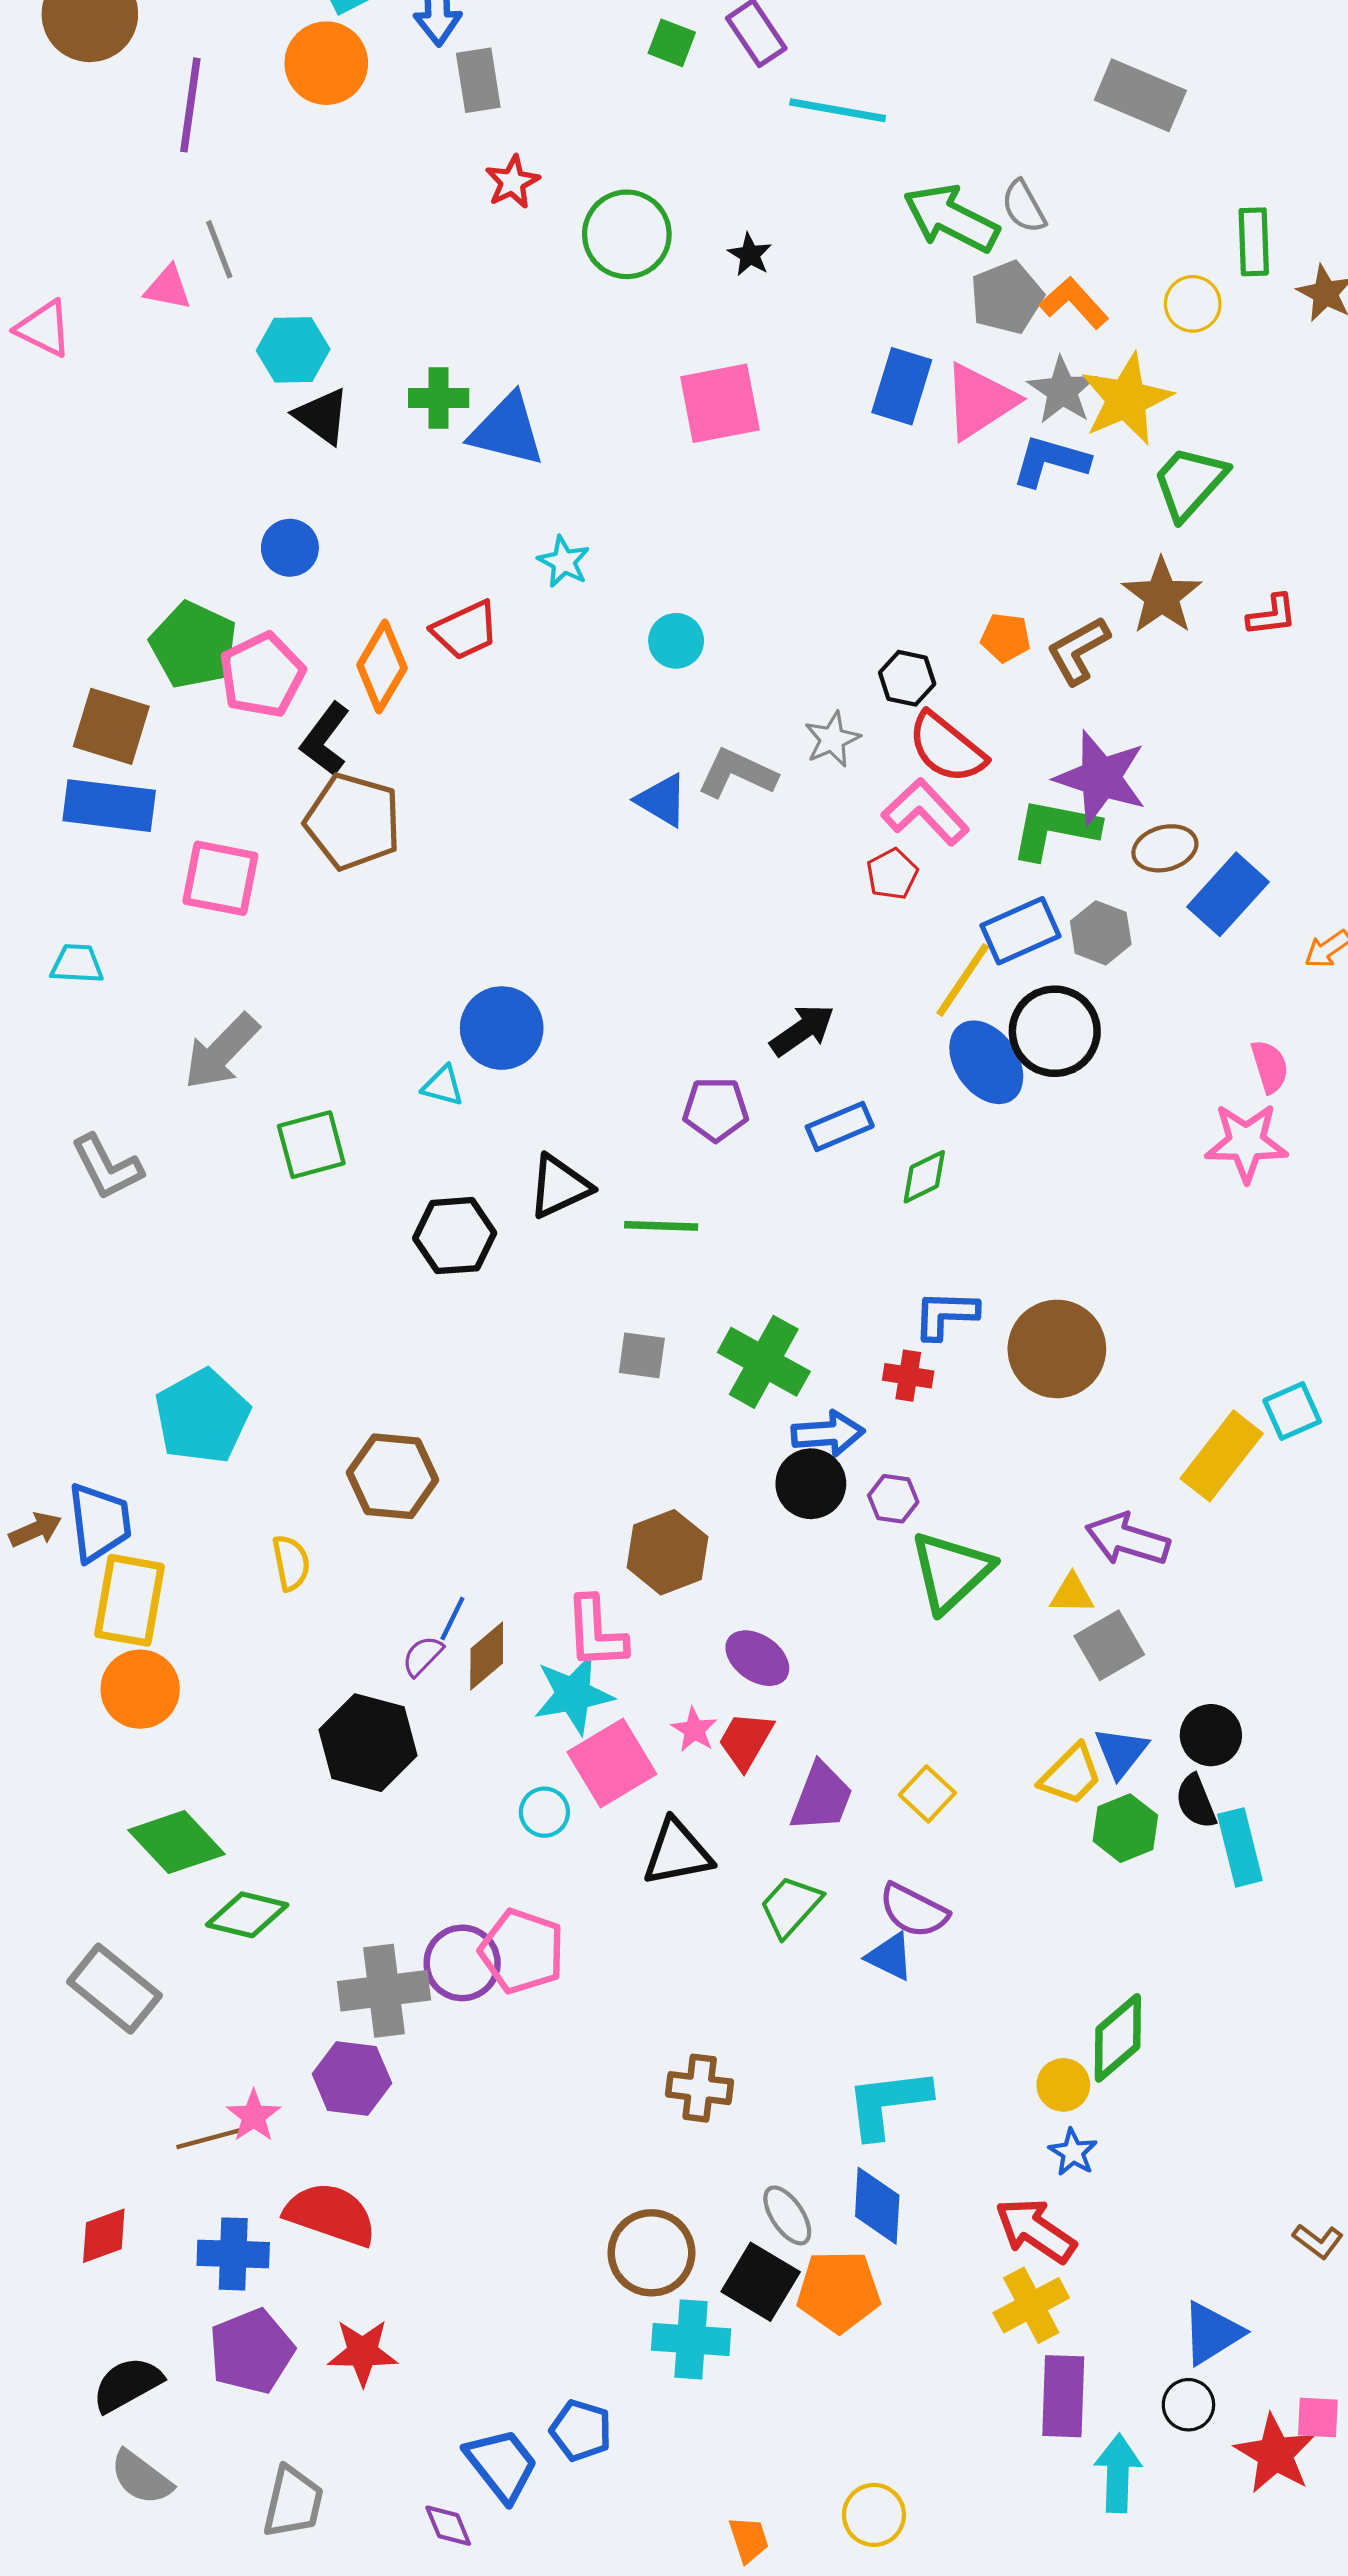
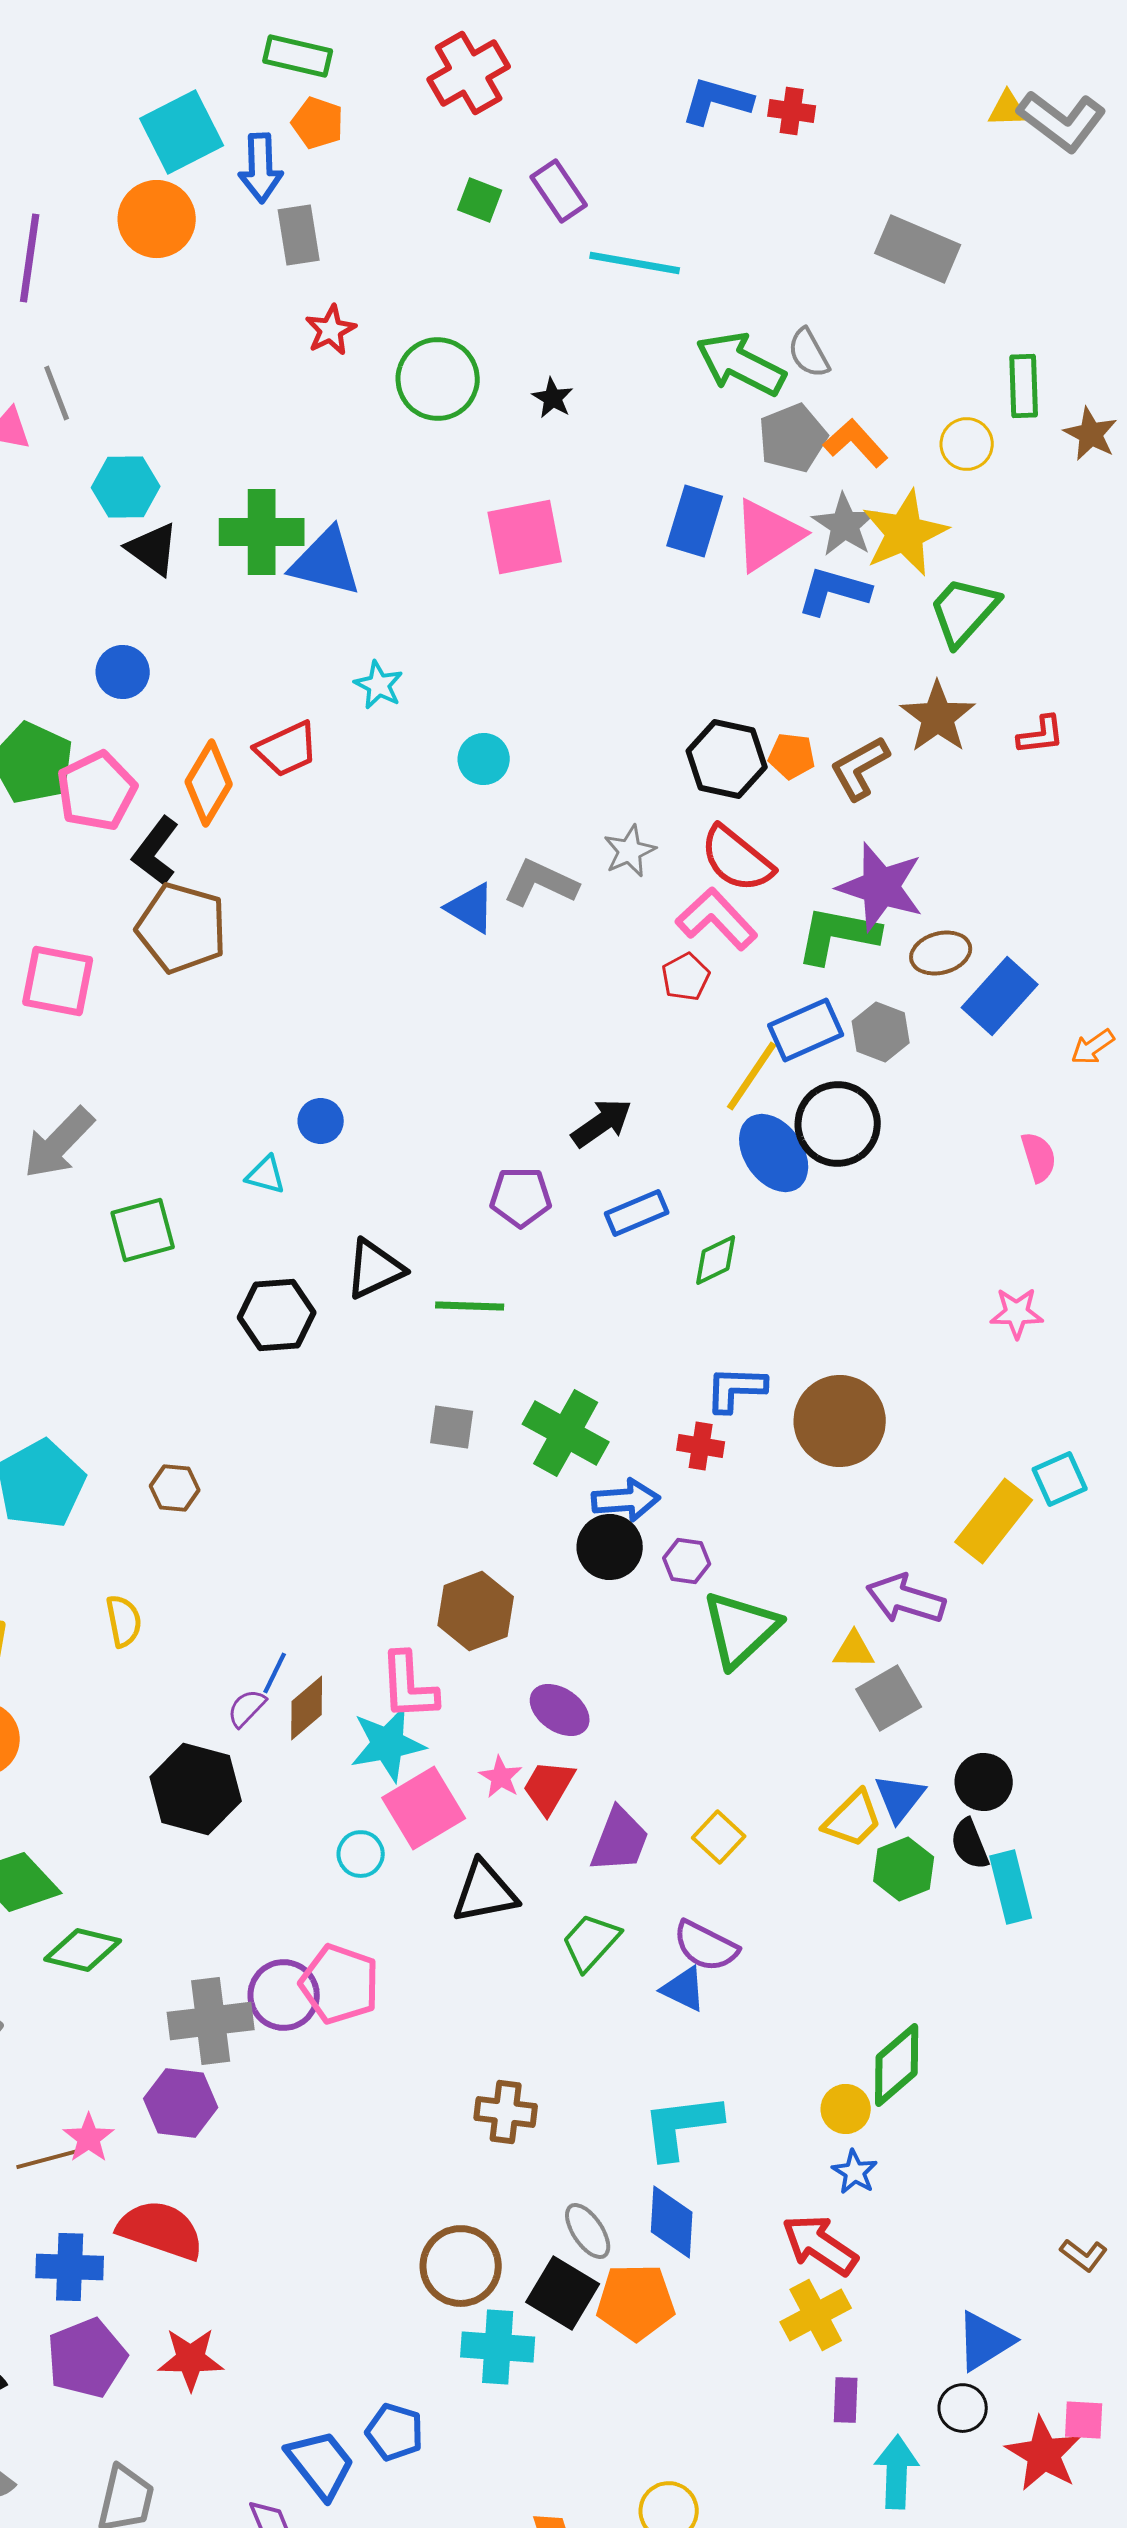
green cross: (439, 398) -> (262, 532), size x1.5
black hexagon: (907, 678) -> (727, 759), moved, size x1.5
blue circle: (502, 1028) -> (321, 1121), size x0.6
pink star: (1246, 1142) -> (1017, 1313), moved, size x0.7
brown hexagon: (393, 1476) -> (175, 1488), moved, size x0.6
purple rectangle: (1063, 2396) -> (846, 2400), size x0.6

